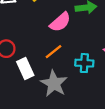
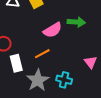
cyan cross: (84, 63) -> (64, 80), moved

